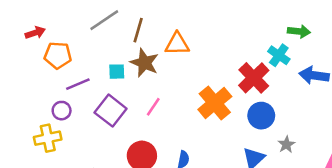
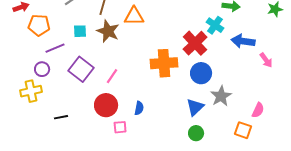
cyan square: (117, 72) -> (80, 31), moved
orange cross: (215, 103) -> (164, 63), turned 36
pink line: (153, 107) -> (112, 76), moved
gray star: (286, 144) -> (221, 96), size x1.5

